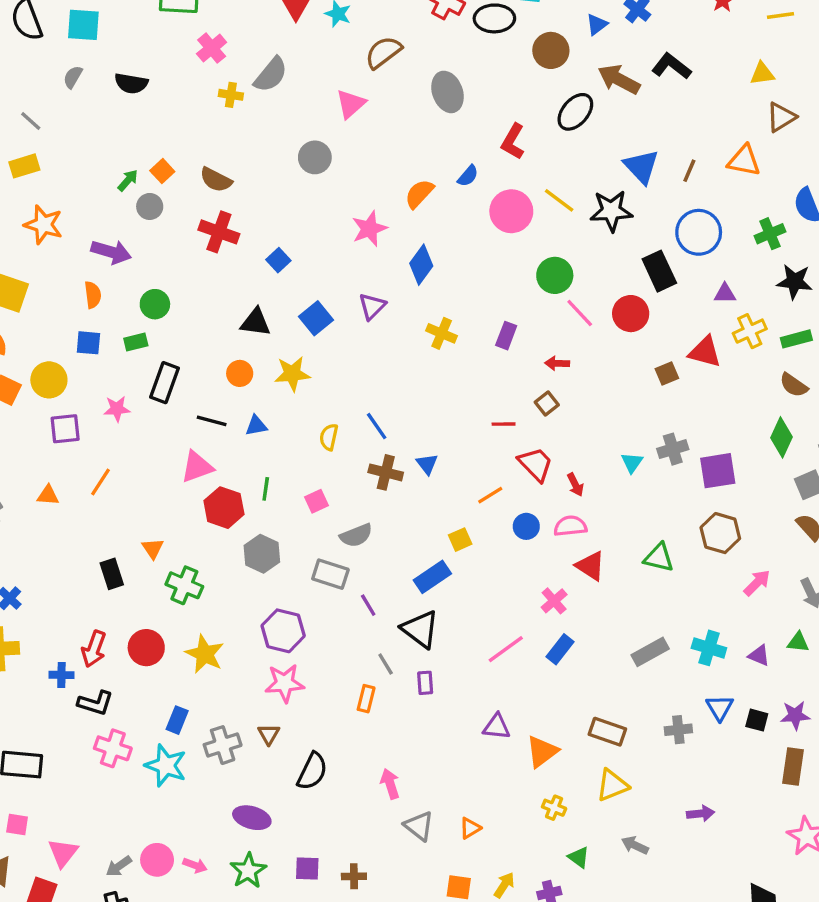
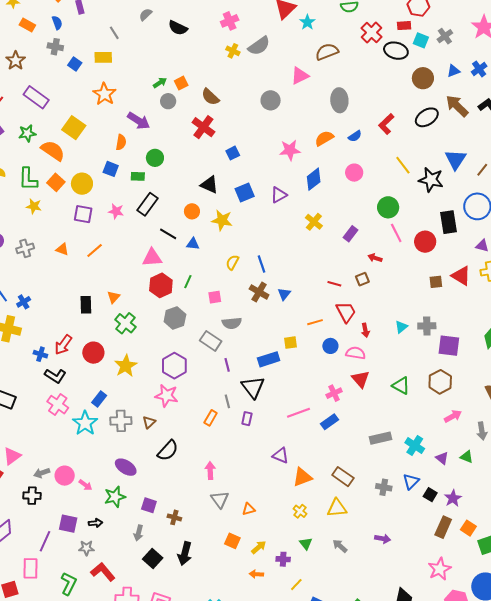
gray ellipse: (448, 92) -> (339, 100), moved
pink circle: (511, 211) -> (354, 173), moved, size x0.7
purple star: (795, 715) -> (453, 498), turned 30

